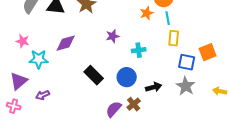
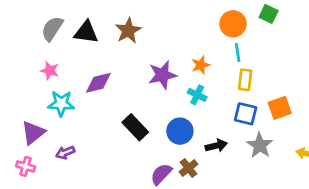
orange star: (147, 13) -> (201, 65), moved
purple star: (113, 36) -> (162, 75), size x1.5
pink star: (23, 41) -> (50, 71), moved
cyan cross: (139, 50) -> (197, 95), turned 32
orange square: (208, 52) -> (280, 108), moved
blue square: (187, 62) -> (246, 114), moved

